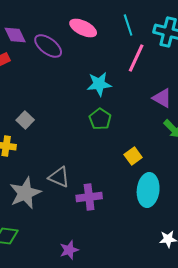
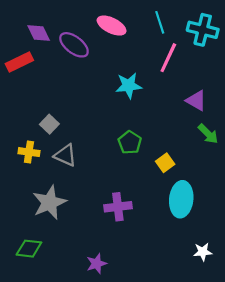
green pentagon: (100, 119) -> (130, 142), moved
gray triangle: (59, 177) -> (65, 155), moved

